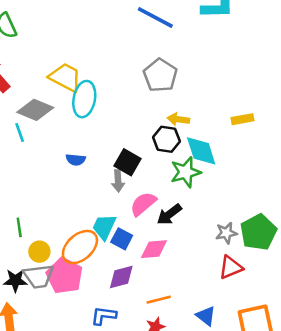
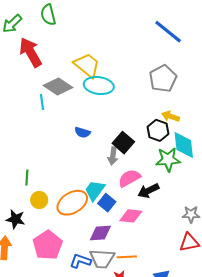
cyan ellipse: (84, 99) -> (99, 86), turned 76
gray trapezoid: (39, 276) -> (102, 259), moved
pink pentagon: (65, 276) -> (48, 245), moved

